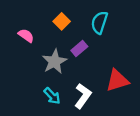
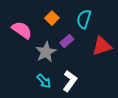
pink semicircle: (26, 36) -> (22, 30), size x1.5
red triangle: (117, 80) -> (102, 46), moved

